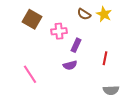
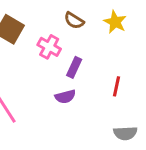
brown semicircle: (84, 14) -> (74, 20), moved
pink cross: (59, 31) -> (49, 47), turned 35

